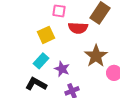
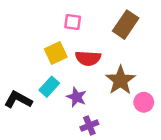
red semicircle: (78, 28) -> (88, 58), moved
black L-shape: (36, 84) -> (18, 100), moved

